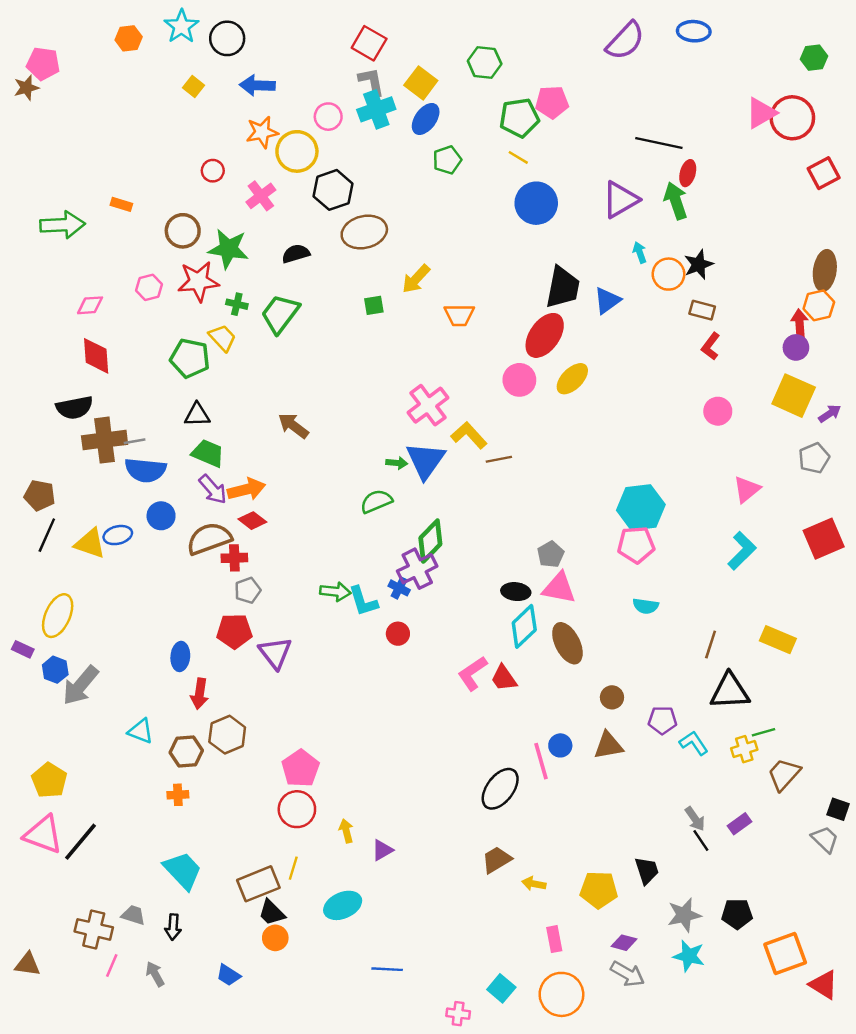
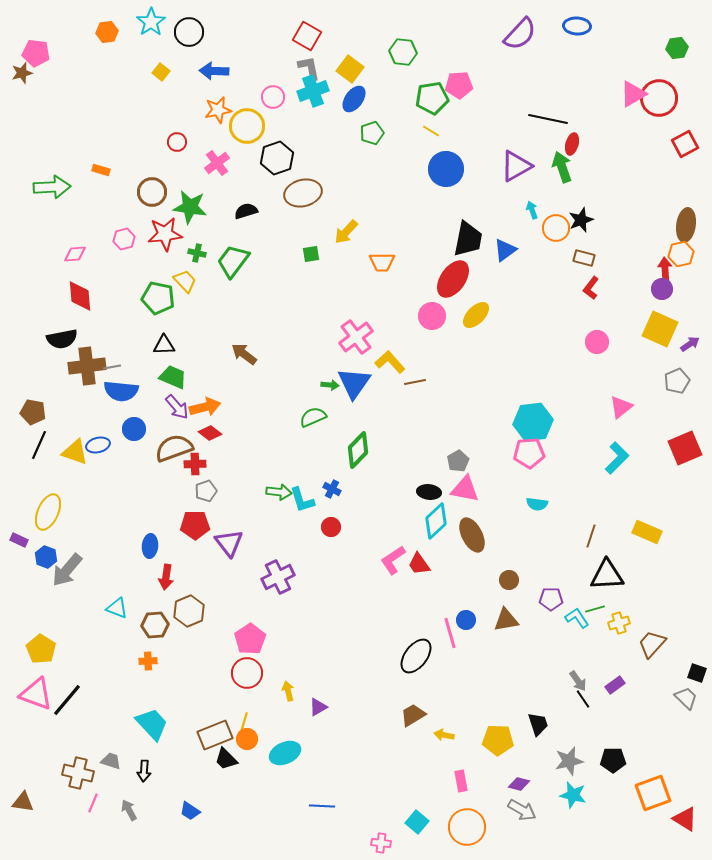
purple cross: (417, 569) -> (278, 577), moved
green line: (763, 732) -> (595, 609), moved
orange circle: (275, 938) -> (247, 739), moved

